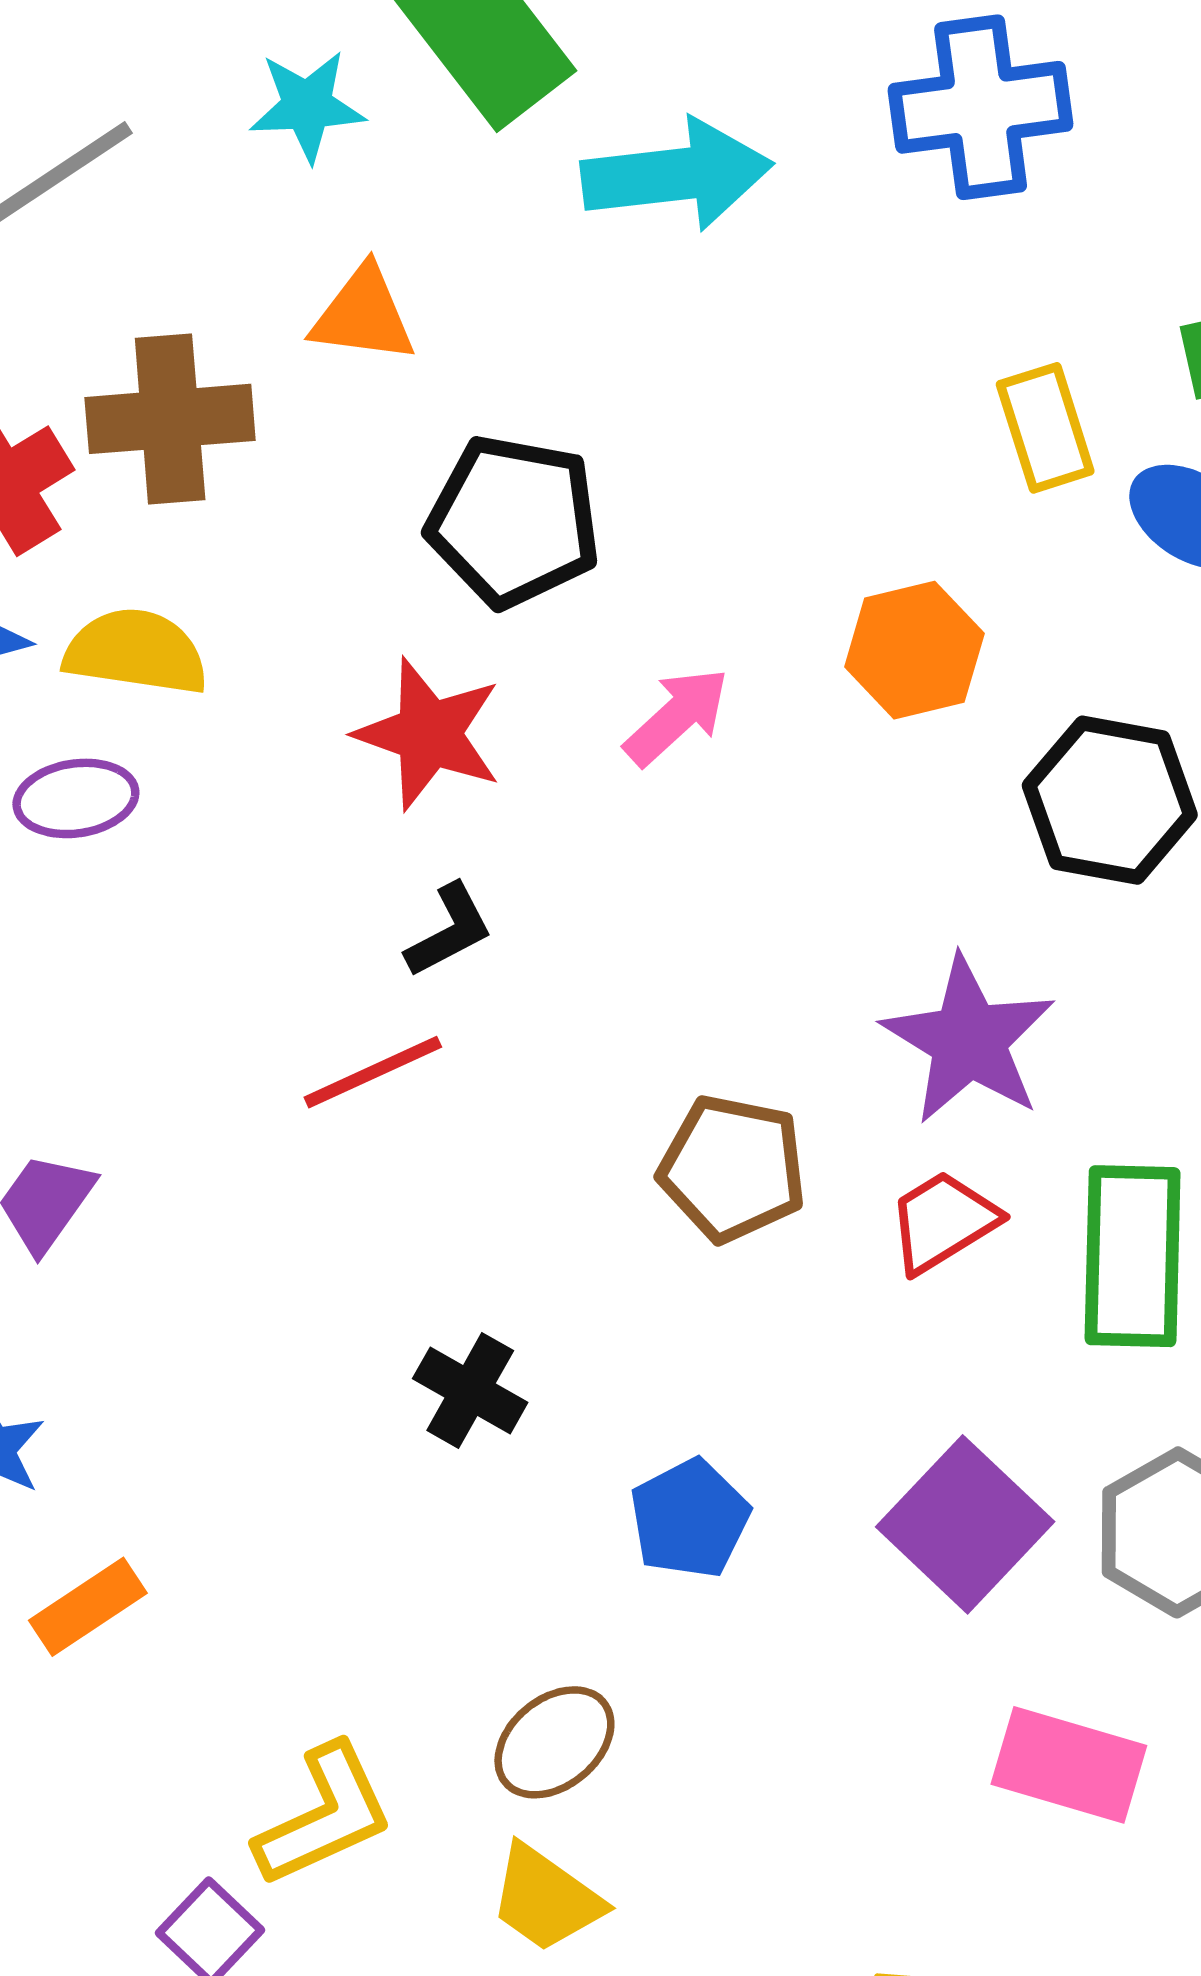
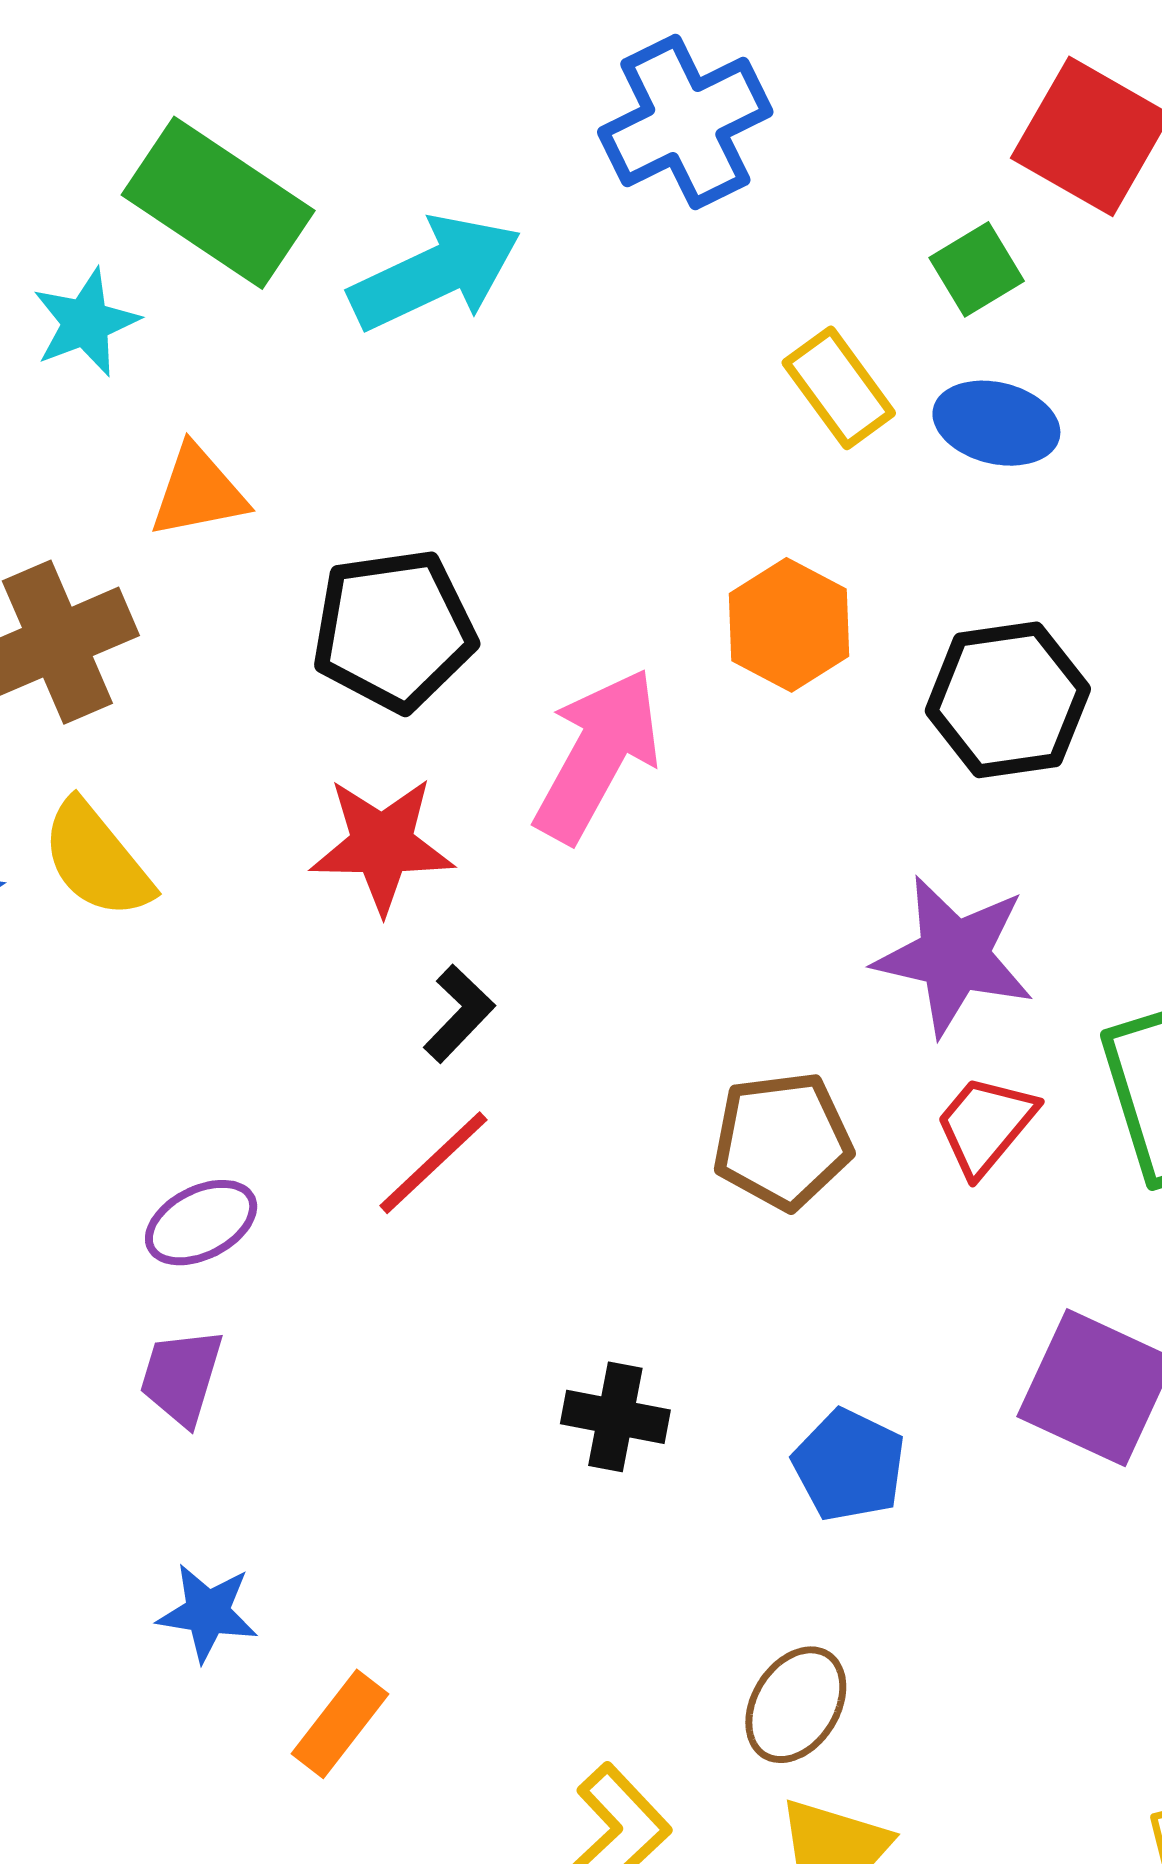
yellow semicircle: (136, 652) -> (97, 860), turned -119
pink arrow: (677, 717) -> (597, 755), size x1.6
purple ellipse: (76, 798) -> (201, 1223), moved

